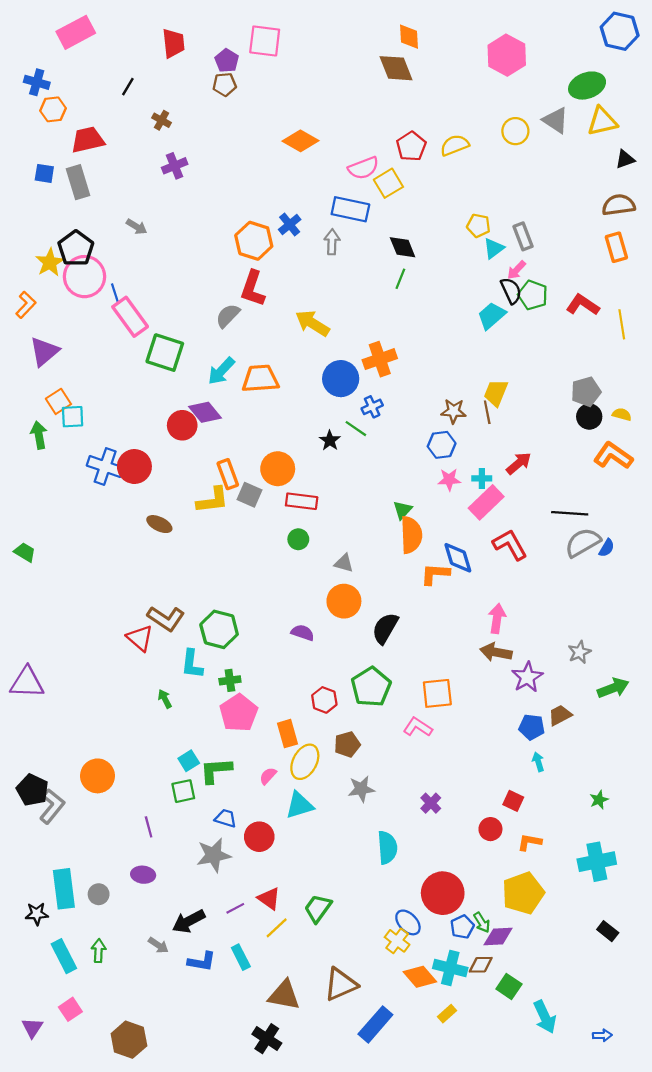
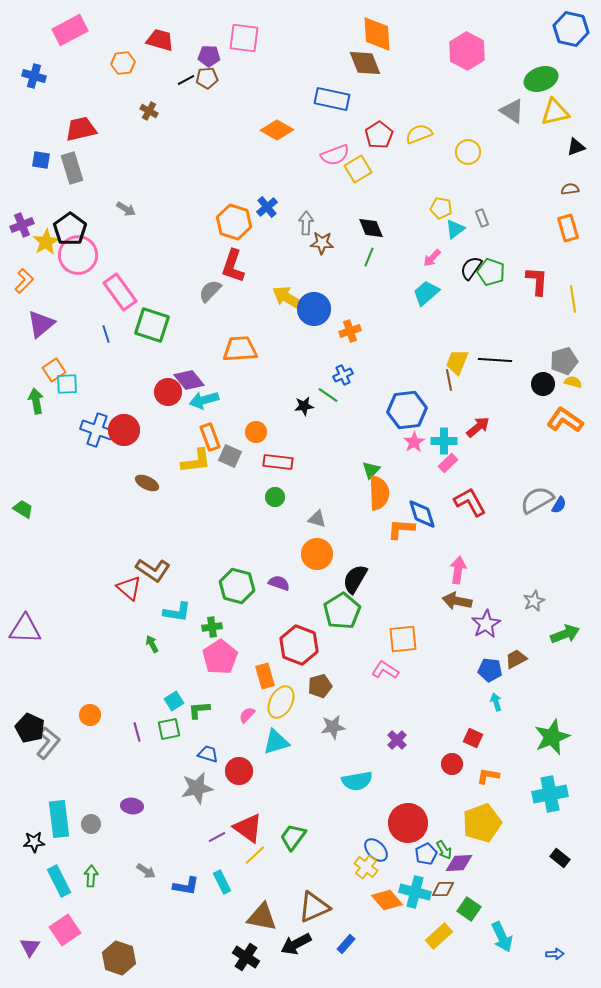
orange diamond: (409, 37) -> (377, 34), size x1.5
red trapezoid: (173, 43) -> (160, 40), turned -68
purple pentagon: (227, 61) -> (209, 56), turned -30
black line: (128, 87) -> (186, 80), moved, turned 30
orange hexagon: (53, 109) -> (123, 63), moved
yellow circle: (515, 131) -> (468, 152), moved
purple cross: (175, 166) -> (22, 225), moved
brown semicircle: (619, 205) -> (570, 189), size x0.6
blue rectangle: (350, 209) -> (332, 99), moved
gray rectangle: (523, 236) -> (482, 218), size x0.7
pink arrow: (517, 270) -> (432, 258), moved
black semicircle: (511, 291) -> (471, 268), turned -120
blue line: (115, 293) -> (106, 334), moved
red L-shape: (583, 305) -> (537, 281), turned 60
cyan trapezoid: (492, 316) -> (426, 293), moved
orange cross: (380, 359) -> (350, 331), size x0.7
cyan arrow: (221, 371) -> (204, 400), moved, turned 32
blue circle: (341, 379) -> (314, 309), moved
gray pentagon: (586, 392) -> (564, 361), moved
brown star: (454, 411) -> (322, 243), moved
black star: (330, 440) -> (304, 406), turned 30
blue hexagon: (442, 445) -> (407, 410), size x1.5
orange circle: (278, 469) -> (256, 432), size x0.7
cyan cross: (482, 478) -> (444, 441), size x1.4
pink star: (449, 480) -> (414, 442), turned -30
pink rectangle: (486, 502) -> (448, 463), size x0.6
black line: (570, 513) -> (495, 360), moved
green hexagon: (219, 629) -> (237, 586), moved
cyan L-shape: (192, 664) -> (177, 612), turned -88
green pentagon: (371, 687) -> (342, 611), moved
red hexagon: (324, 700) -> (299, 645), size x1.6
green L-shape: (216, 770) -> (199, 710), size x0.7
orange circle: (98, 776) -> (90, 715), size x0.7
green star: (599, 800) -> (552, 737), size x2.0
purple line: (149, 827) -> (137, 732), moved
cyan semicircle: (387, 848) -> (357, 781), turned 84
red triangle: (269, 899) -> (248, 828), size x1.4
black arrow: (189, 921) -> (296, 944), moved
pink square: (70, 1009) -> (65, 930), size x1.4
yellow rectangle: (447, 1014) -> (439, 936), moved, size x1.5
blue rectangle: (375, 1024) -> (346, 944), size x0.6

